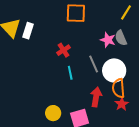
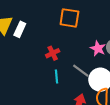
gray line: (94, 64) -> (81, 71), turned -36

